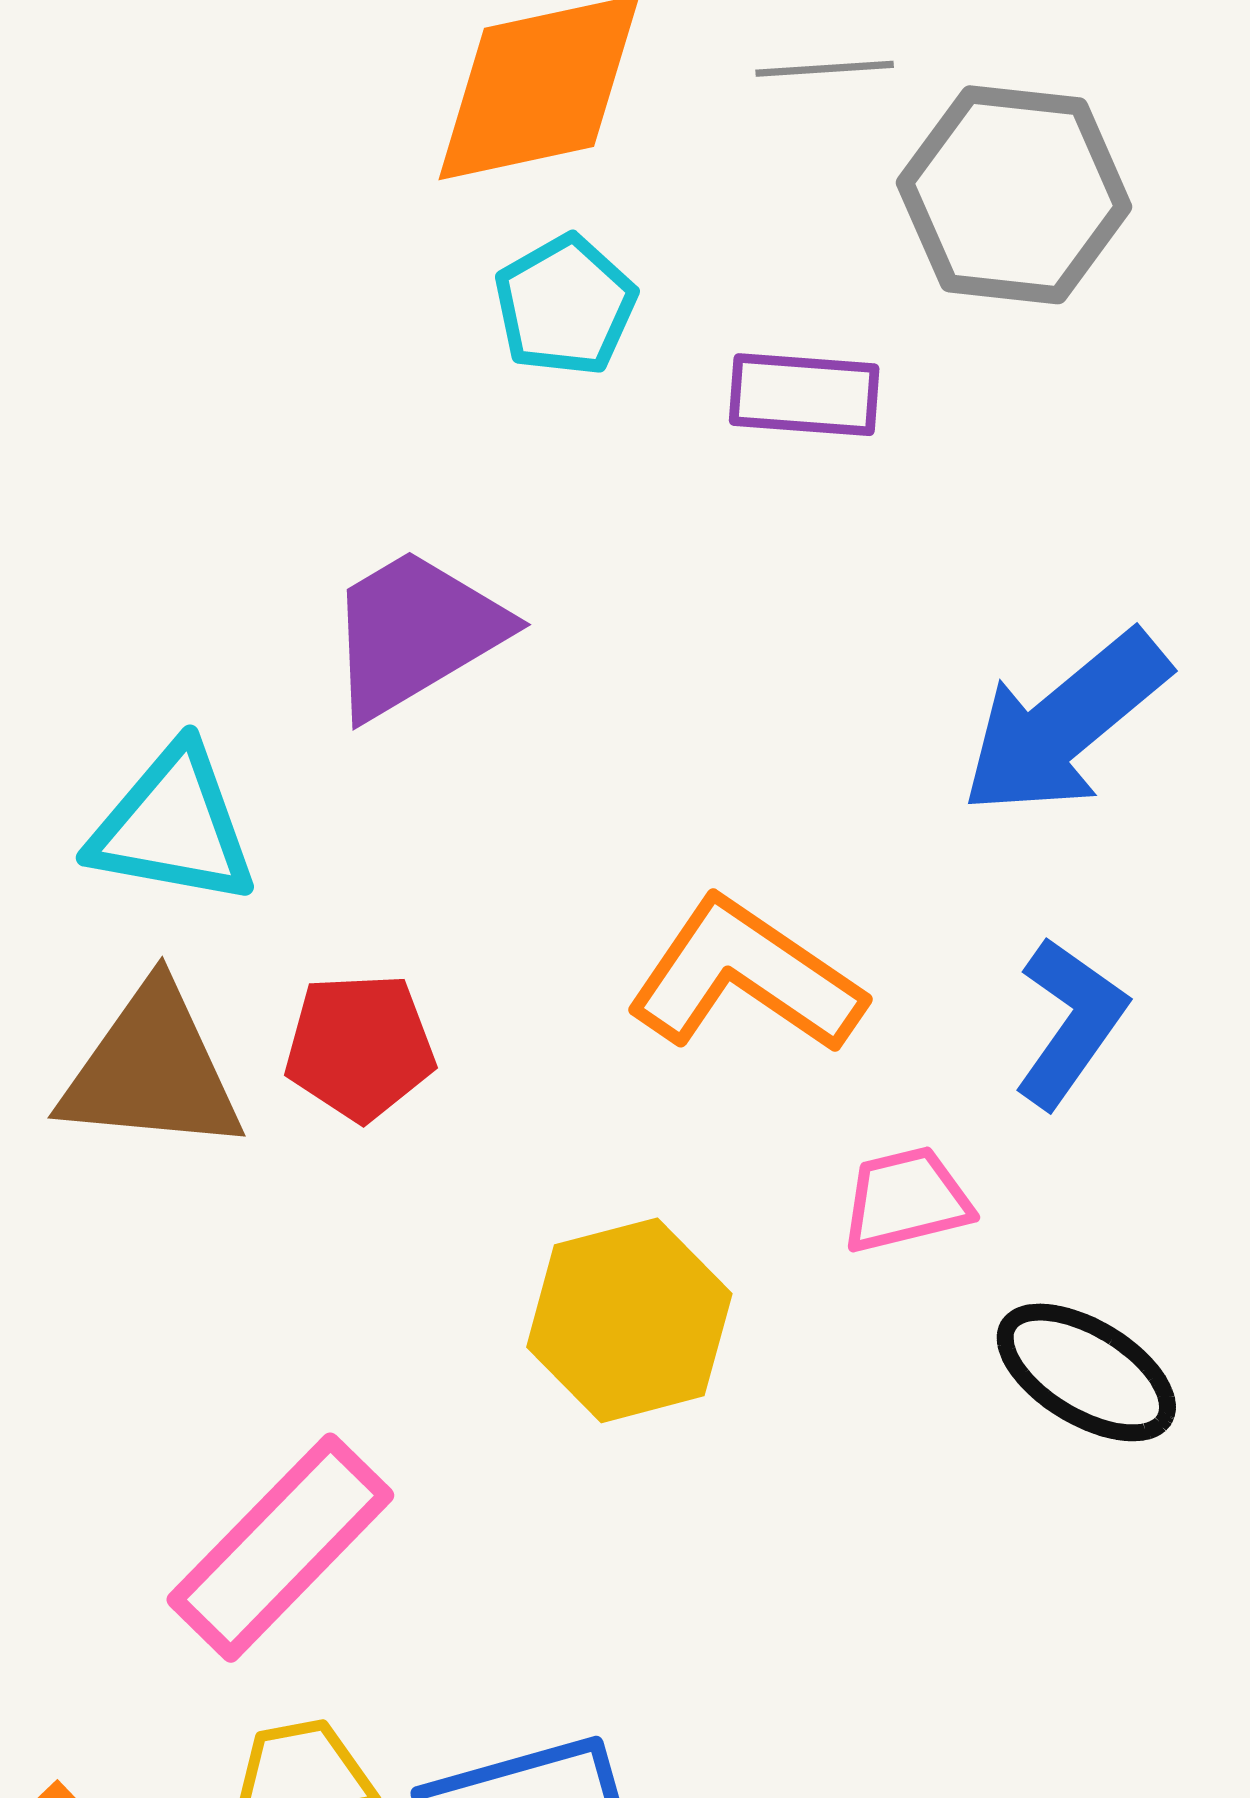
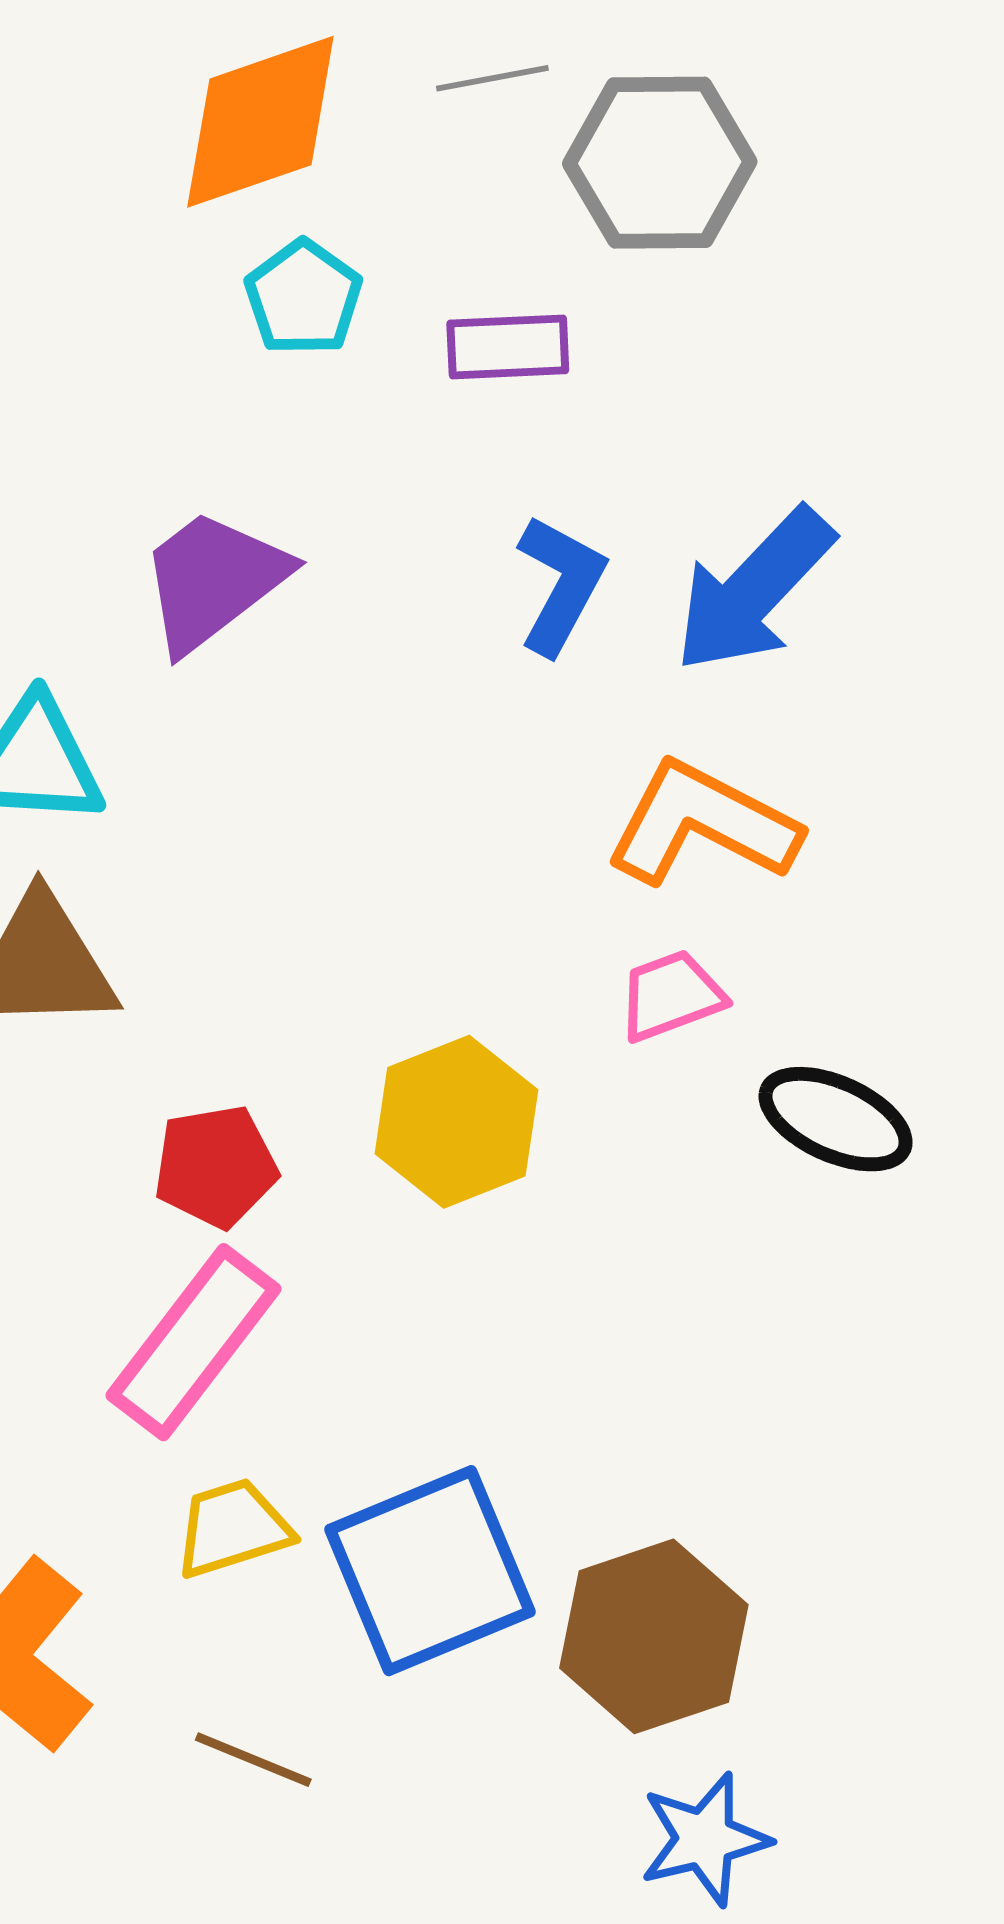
orange L-shape: (745, 977) -> (702, 824), moved
blue L-shape: (1070, 1022) -> (560, 585), moved
red pentagon: (360, 1047) -> (216, 1166), moved

